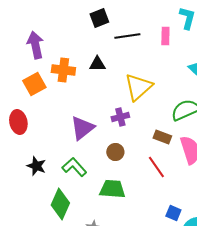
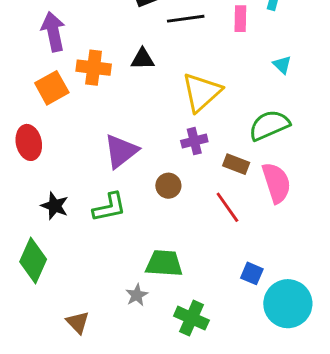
purple cross: (120, 117) -> (194, 141), moved
green L-shape: (74, 167) -> (109, 207), turned 120
green trapezoid: (112, 189) -> (164, 263), moved
green diamond: (60, 204) -> (33, 261), moved

